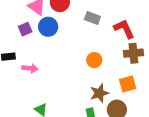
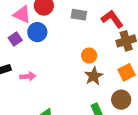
brown star: (99, 93) -> (94, 76), moved

